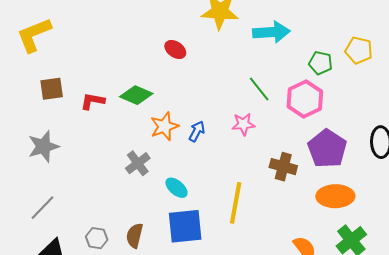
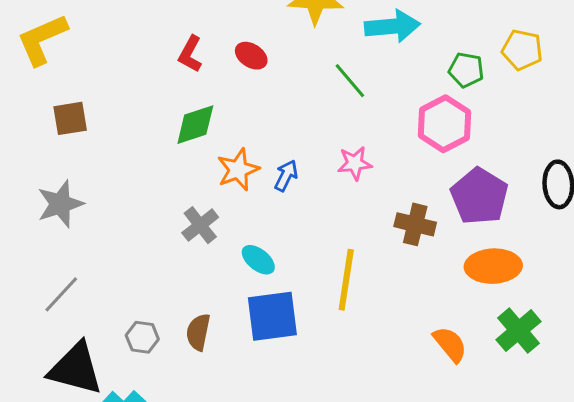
green line: (259, 89) -> (350, 81), moved
green diamond: (136, 95) -> (195, 125), turned -40
red L-shape: (93, 101) -> (190, 54), moved, turned -70

